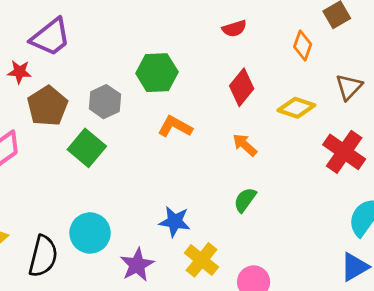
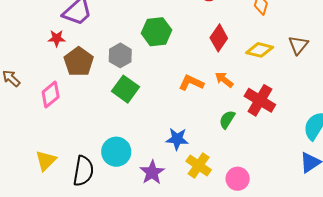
brown triangle: (349, 87) -> (298, 45), moved
orange L-shape: (175, 127) -> (191, 83), moved
green square: (87, 148) -> (125, 89), moved
red cross: (344, 152) -> (260, 100), moved

